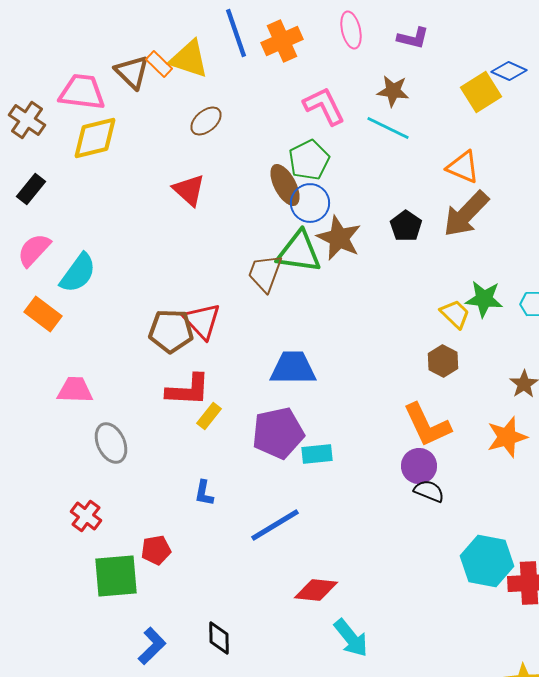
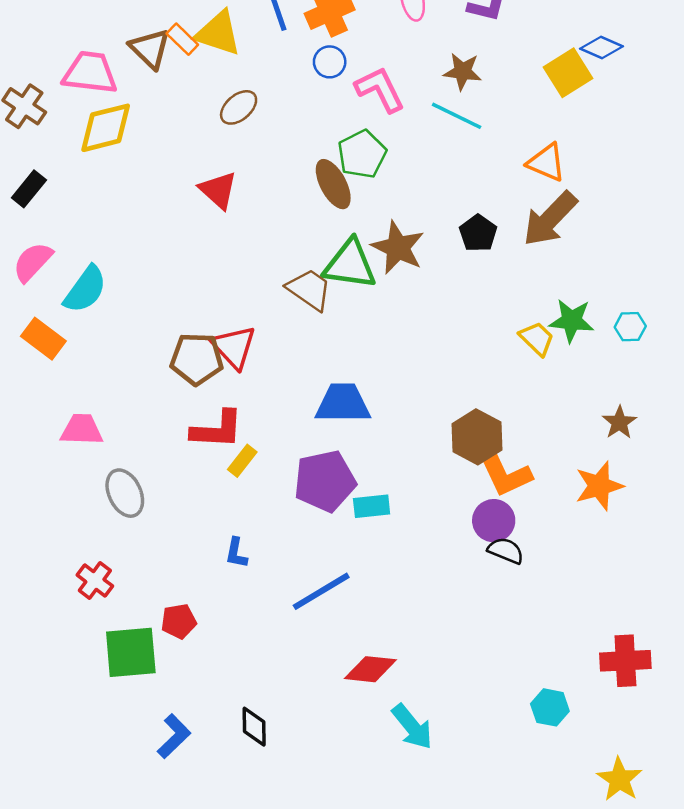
blue circle: (310, 203) -> (330, 62), moved, size x0.7
brown trapezoid: (265, 273) -> (309, 289), turned 105
brown hexagon: (443, 361) -> (477, 437), moved, size x1.4
cyan hexagon: (487, 561) -> (550, 707), moved, size x0.6

